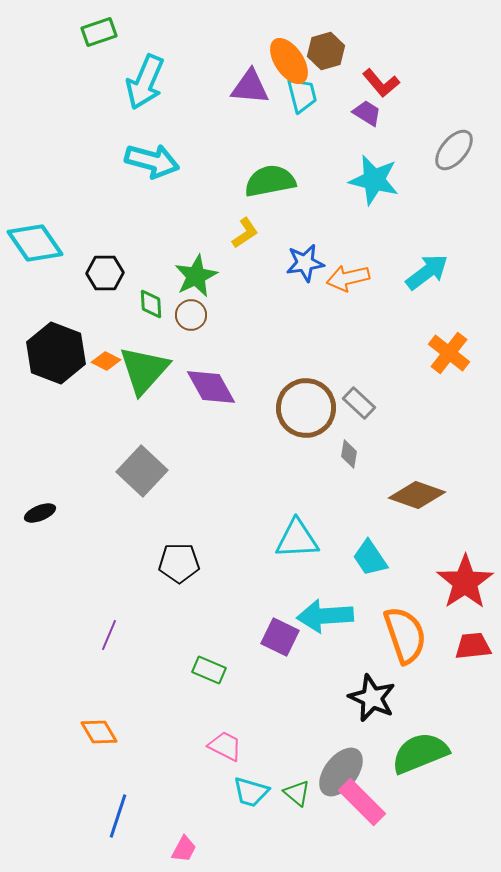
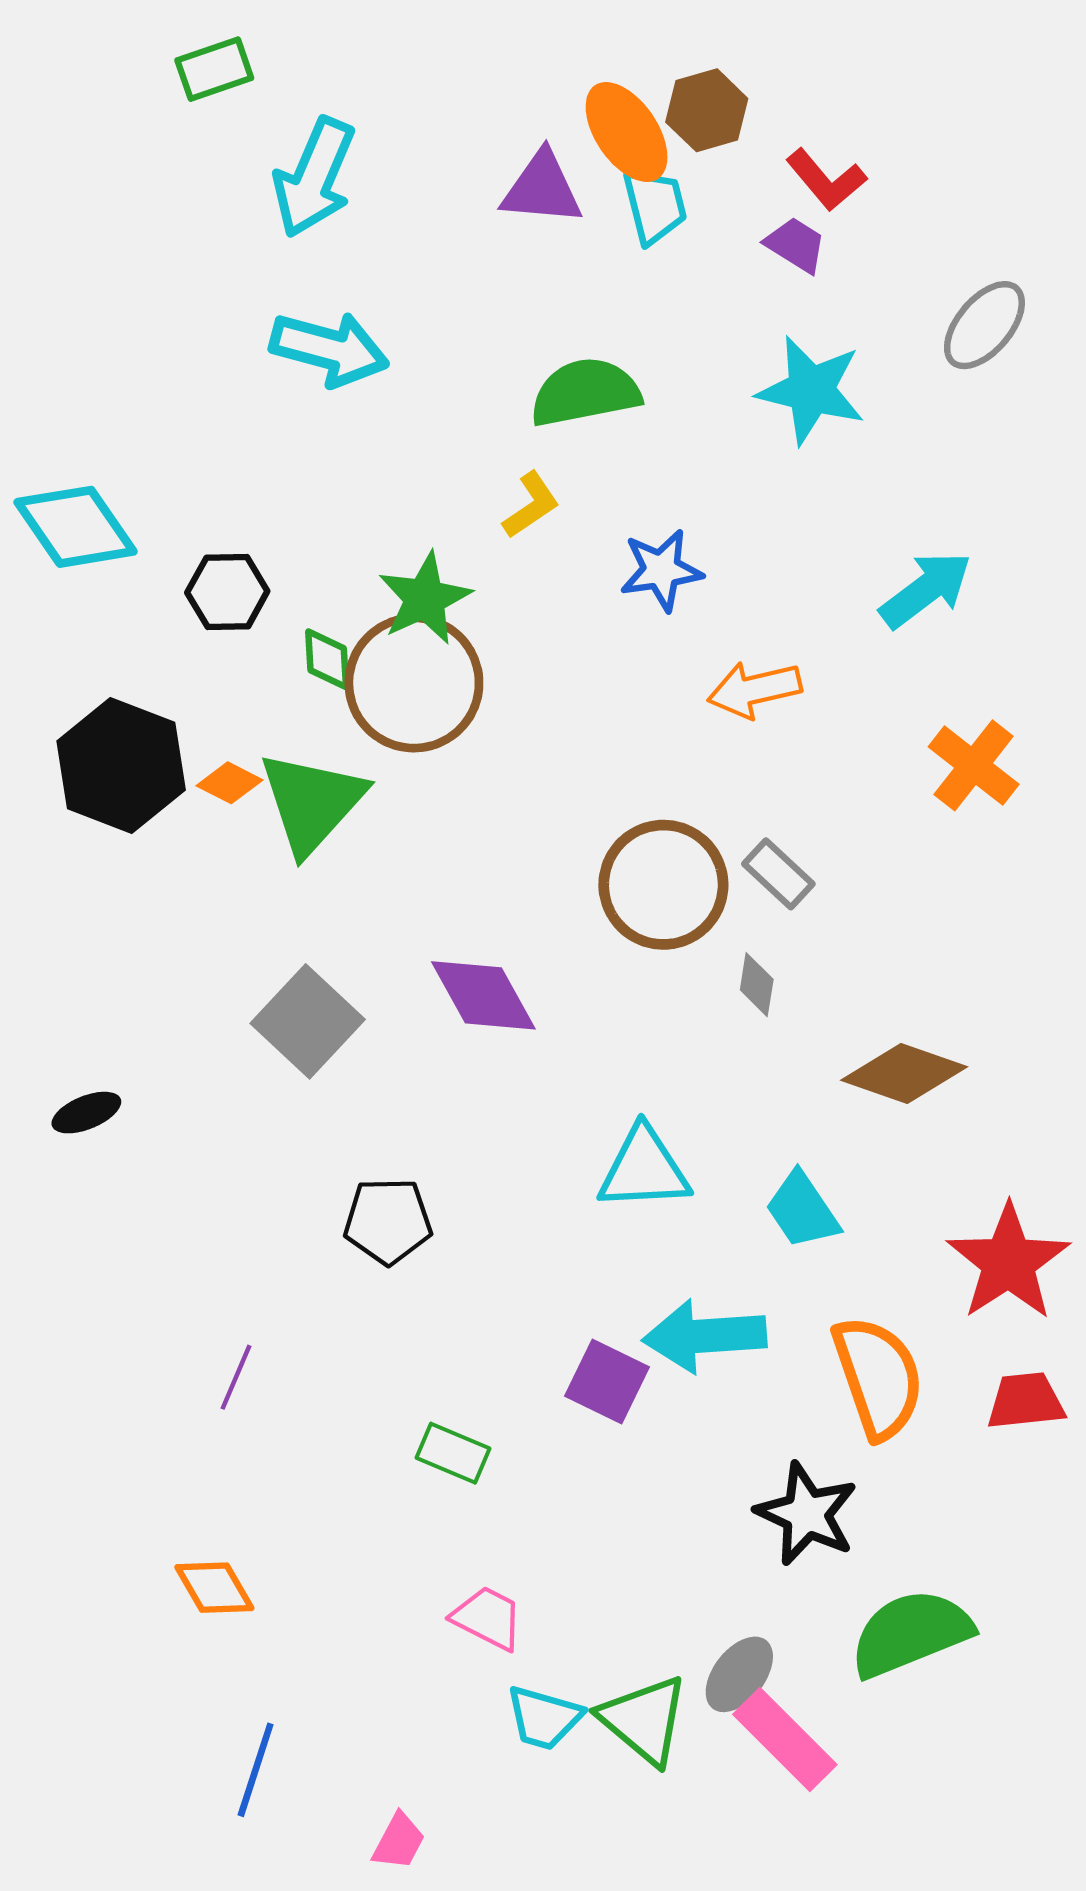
orange arrow: (348, 278) -> (755, 690), moved
brown circle: (191, 315) -> (414, 683), size x2.0
purple diamond: (211, 387) -> (483, 995), moved
gray ellipse: (341, 772) -> (739, 1674), size x0.7
green triangle: (297, 793) -> (644, 1720), size x1.6

